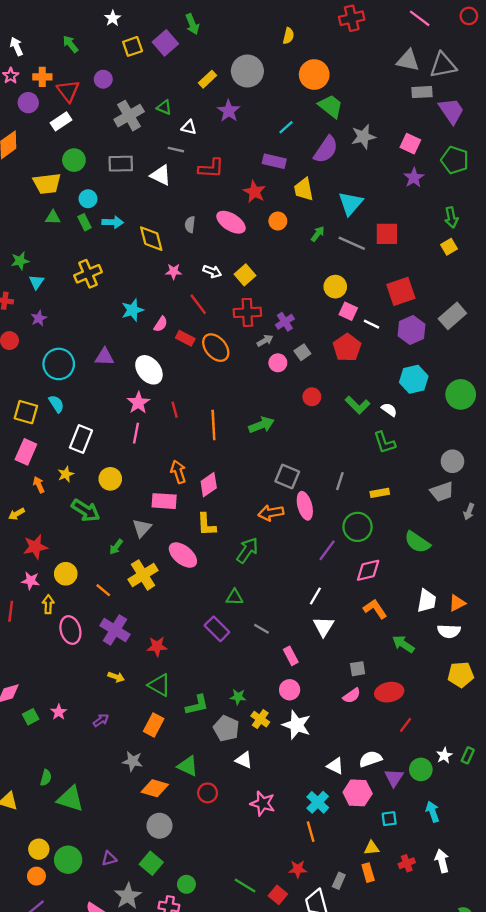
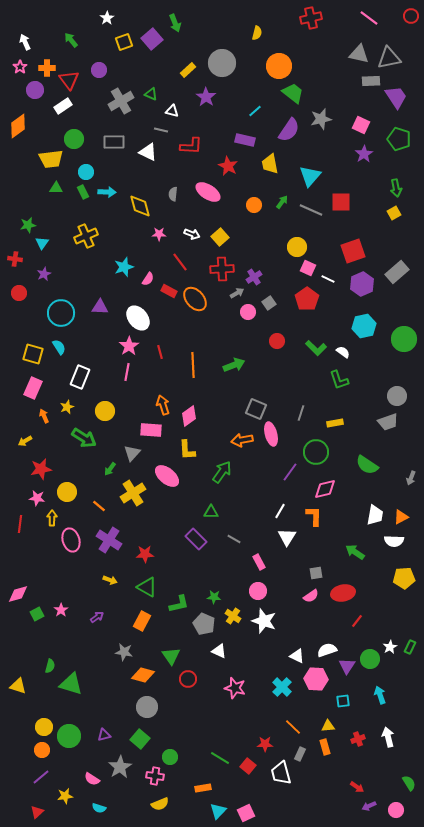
orange circle: (278, 221) -> (254, 205), moved
gray arrow: (469, 512) -> (411, 478), moved
orange L-shape: (375, 609) -> (314, 516), moved, turned 35
green triangle: (188, 766) -> (171, 656), turned 30
orange line: (311, 832) -> (293, 727), moved, turned -30

